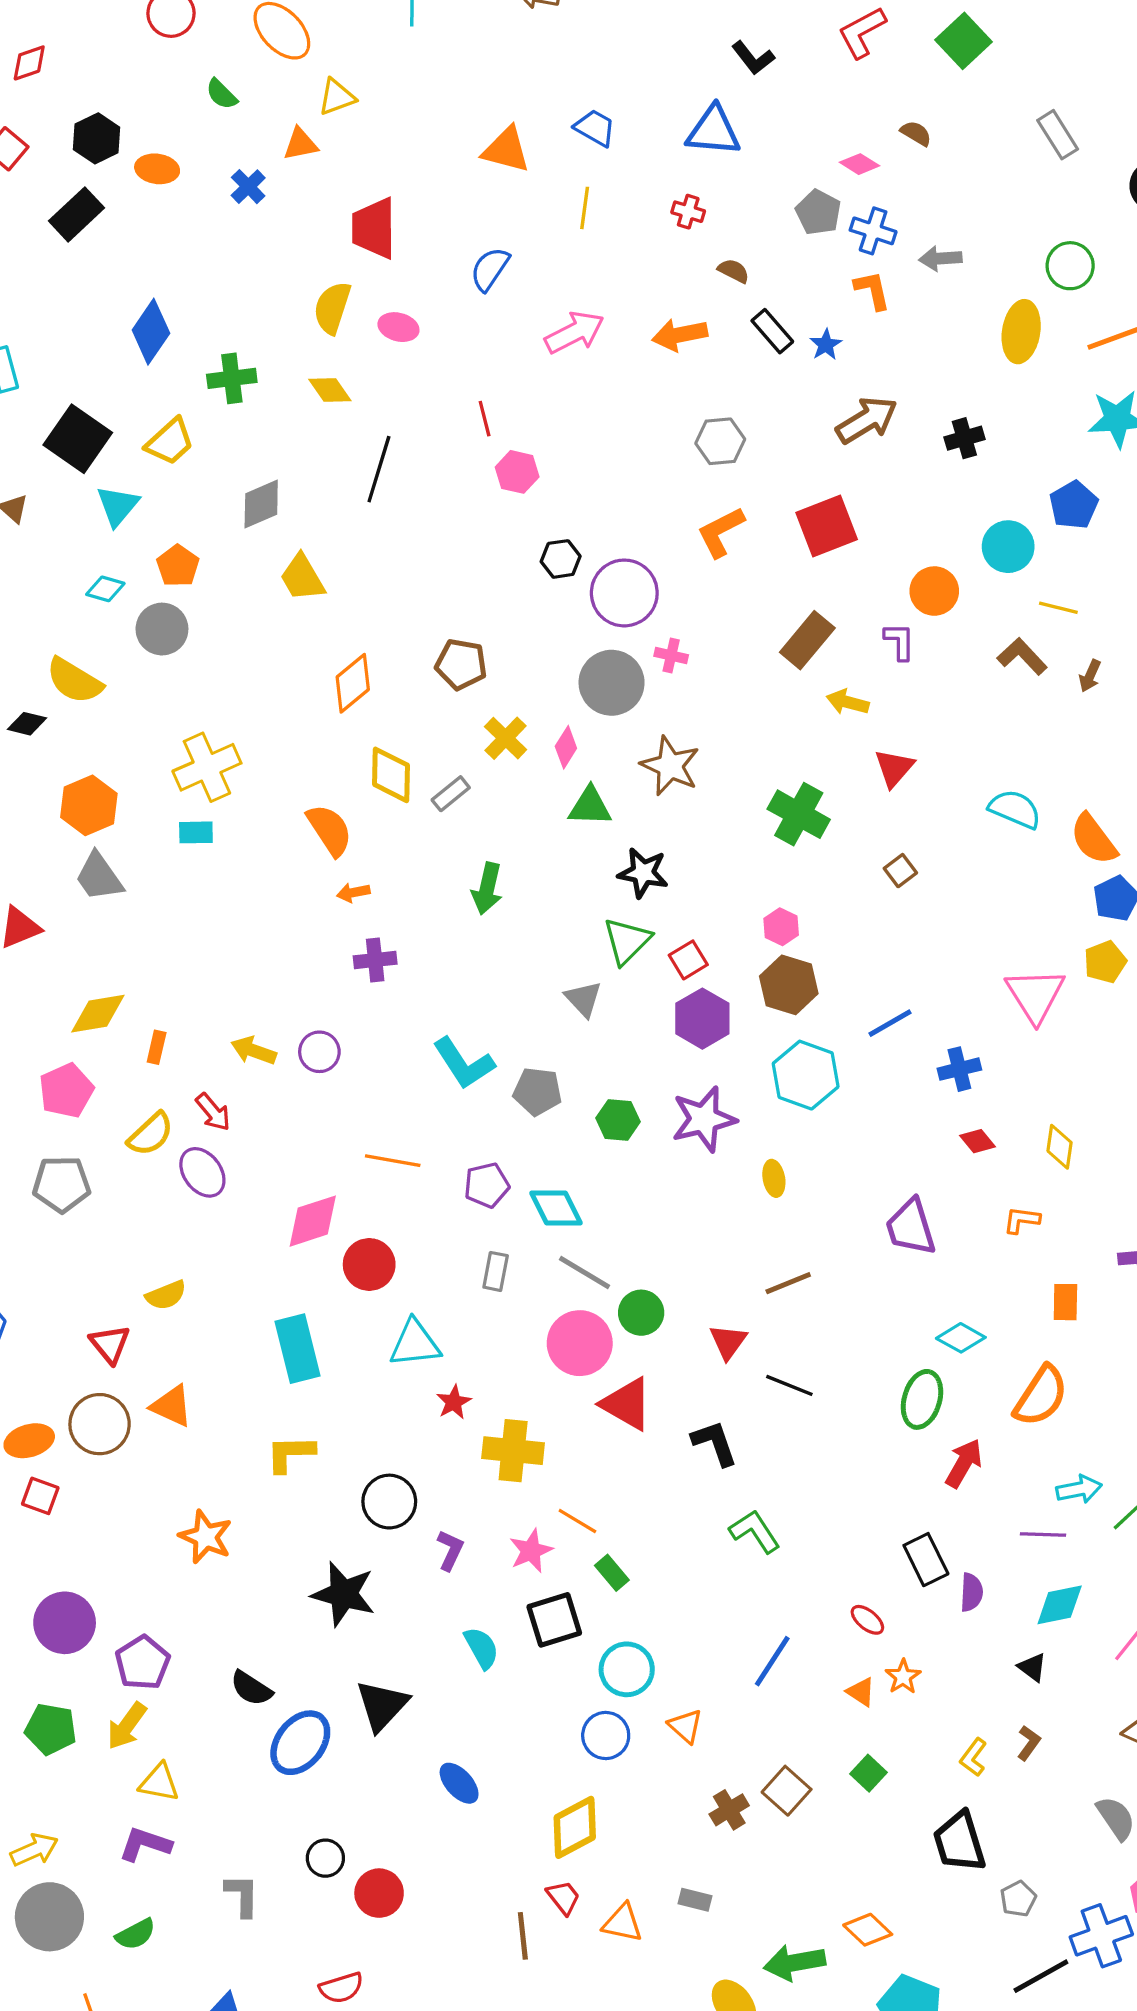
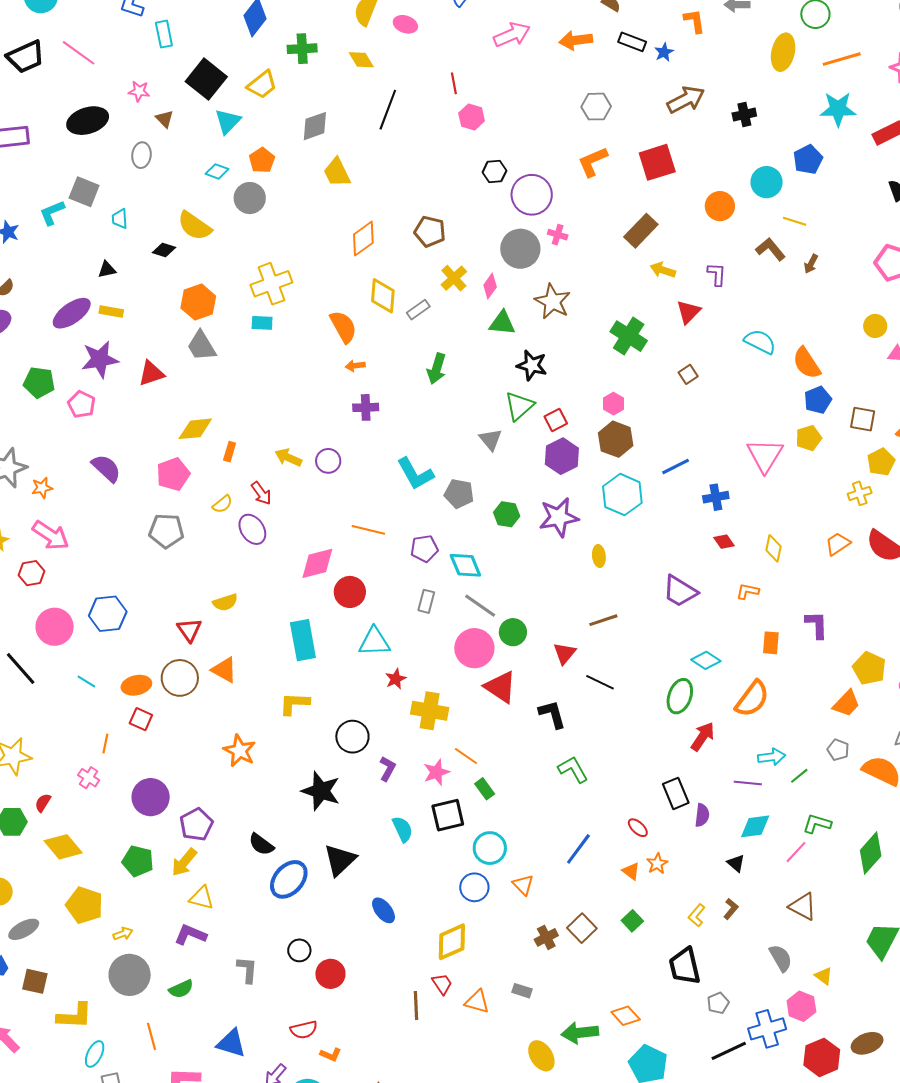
black rectangle: (772, 331) -> (632, 42), turned -32
purple L-shape: (899, 641) -> (717, 274), moved
yellow semicircle: (151, 1134) -> (222, 504), size x0.7
purple trapezoid: (911, 1227) -> (680, 591), turned -45
yellow arrow: (34, 1850) -> (123, 934), size x0.7

